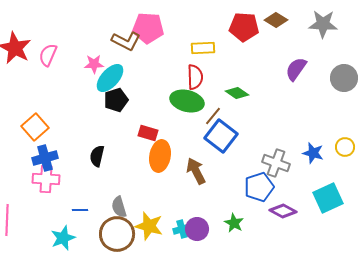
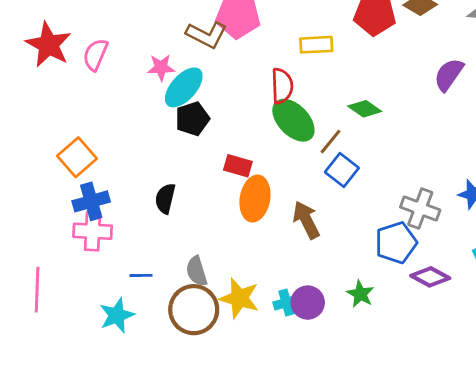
red semicircle: (195, 77) -> (282, 86), moved
green ellipse: (187, 101) -> (293, 120), turned 32
blue square: (221, 136) -> (342, 170), size x0.7

